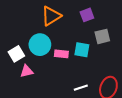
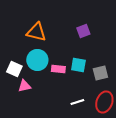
orange triangle: (51, 16) -> (36, 32), moved, turned 45
gray square: (102, 36) -> (100, 73), moved
white square: (16, 54) -> (14, 69), turned -35

